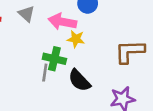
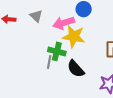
pink arrow: (62, 22) -> (64, 23), turned -30
yellow star: (76, 39) -> (74, 37), size x1.6

